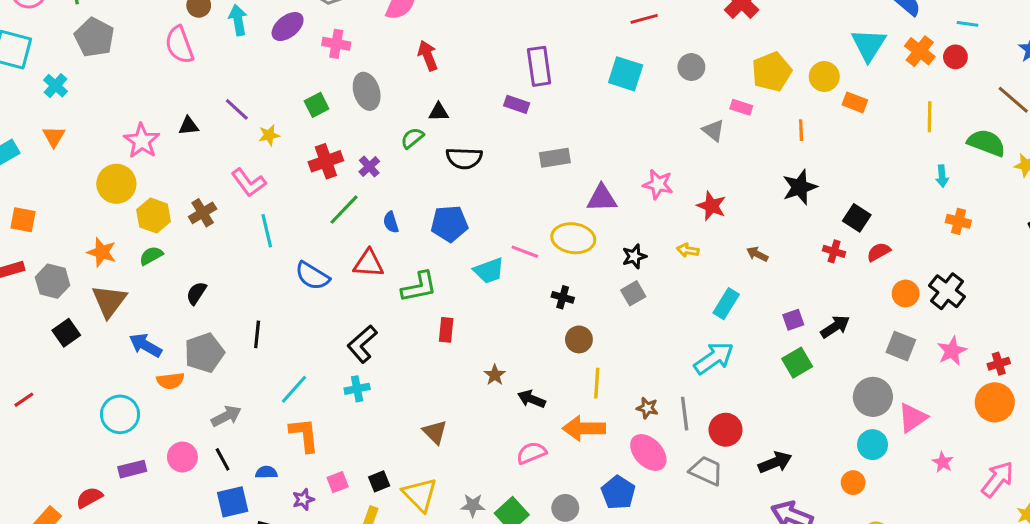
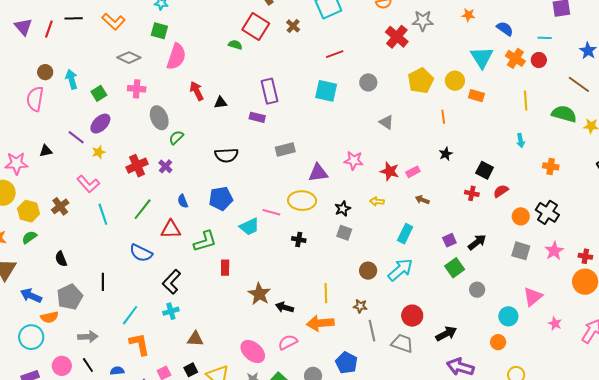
purple ellipse: (288, 27) -> (100, 124), moved
pink semicircle: (179, 45) -> (35, 99), turned 35
green square: (317, 105) -> (99, 93), moved
pink rectangle: (741, 107) -> (413, 172), moved, turned -40
black triangle: (439, 112) -> (221, 103), moved
green semicircle: (412, 138) -> (176, 137), moved
pink star: (142, 141) -> (16, 163), turned -30
cyan arrow: (942, 176) -> (521, 141), moved
black star: (800, 187) -> (446, 154), size x0.6
green line: (344, 210) -> (143, 209), moved
blue semicircle: (312, 276) -> (141, 253), moved
black semicircle: (196, 293) -> (61, 259), turned -49
gray square: (633, 293) -> (344, 233), turned -35
brown circle: (579, 339) -> (368, 271), moved
red cross: (999, 364) -> (585, 256), turned 32
brown star: (495, 375) -> (259, 294), size x1.6
gray circle: (873, 397) -> (477, 290), moved, size x0.6
cyan circle: (120, 414) -> (31, 337), moved
gray line: (685, 414) -> (372, 331), moved
gray arrow: (226, 416) -> (88, 337), turned 30
brown triangle: (435, 432) -> (195, 339), moved, turned -36
pink ellipse: (648, 453) -> (253, 352), moved

